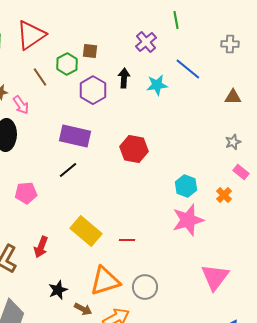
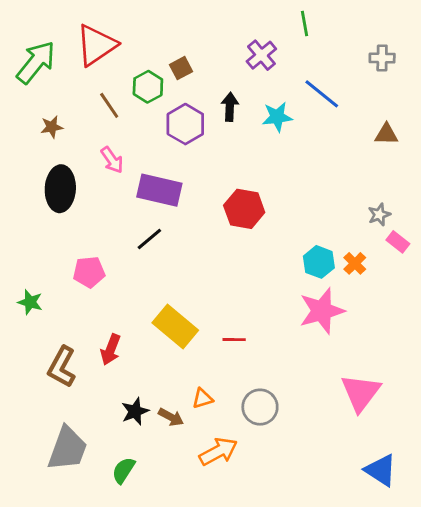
brown square: (90, 51) -> (181, 68), turned -35
pink arrow: (21, 105) -> (112, 160), moved
gray star: (233, 142) -> (379, 215), moved
orange cross: (224, 195) -> (355, 263), moved
orange triangle: (105, 281) -> (203, 398), size x0.5
brown arrow: (83, 309) -> (171, 417), moved

